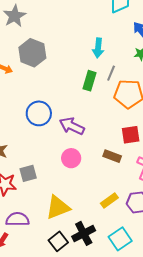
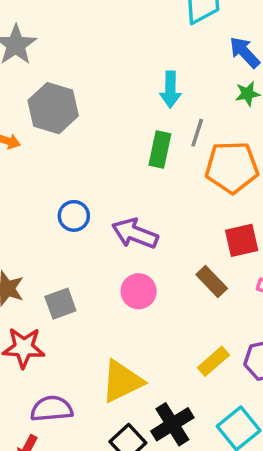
blue circle: (39, 113) -> (74, 216), size x0.7
brown rectangle: (112, 156) -> (212, 281), turned 30
gray square: (28, 173) -> (60, 304), moved

